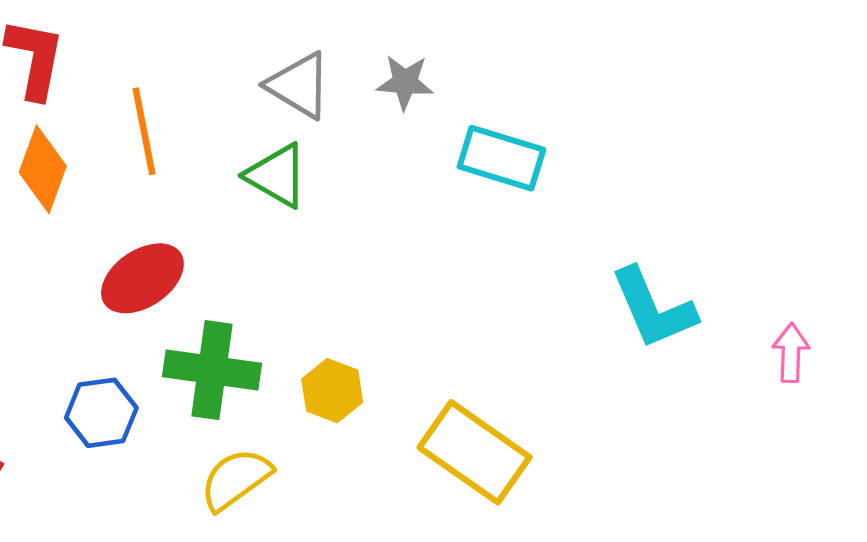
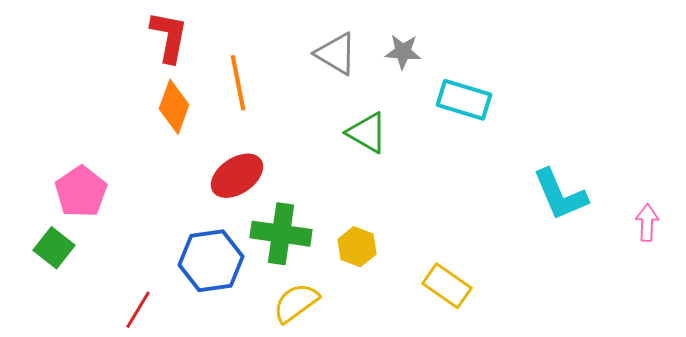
green triangle: (277, 176) -> (367, 133), moved
blue hexagon: (101, 413) -> (211, 261), size x1.4
yellow rectangle: (475, 452) -> (447, 286), size x0.7

